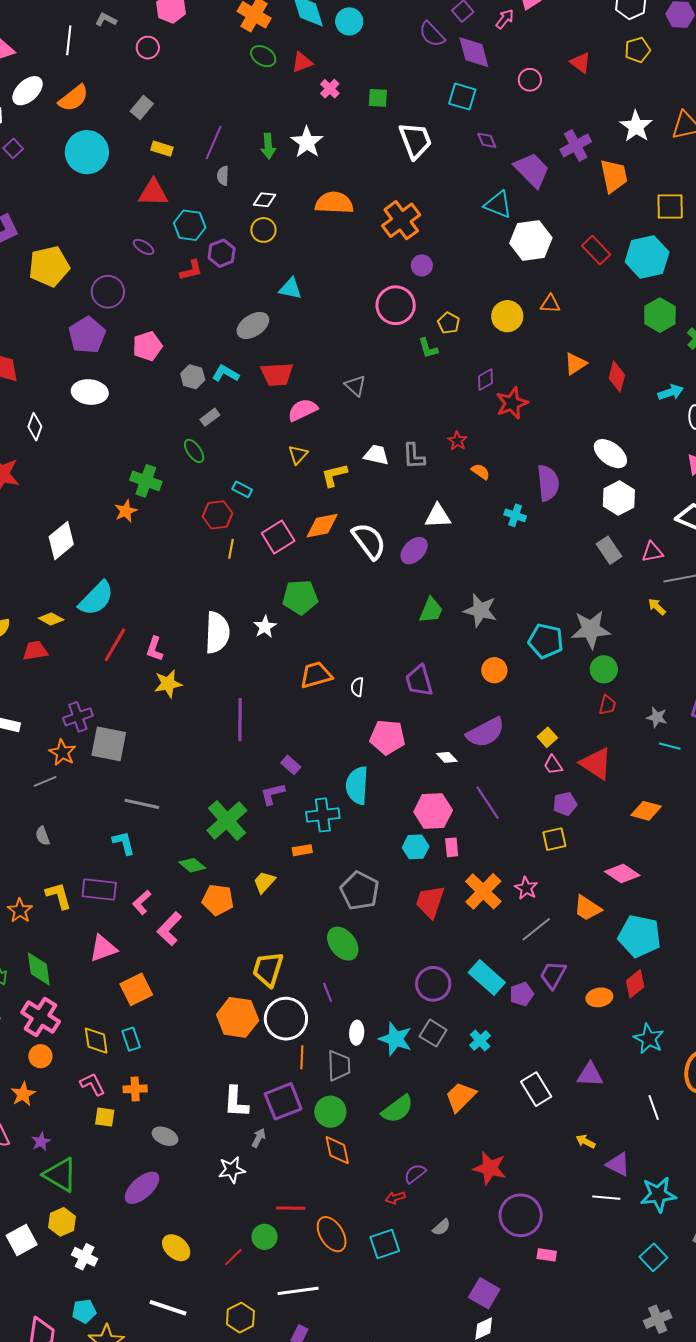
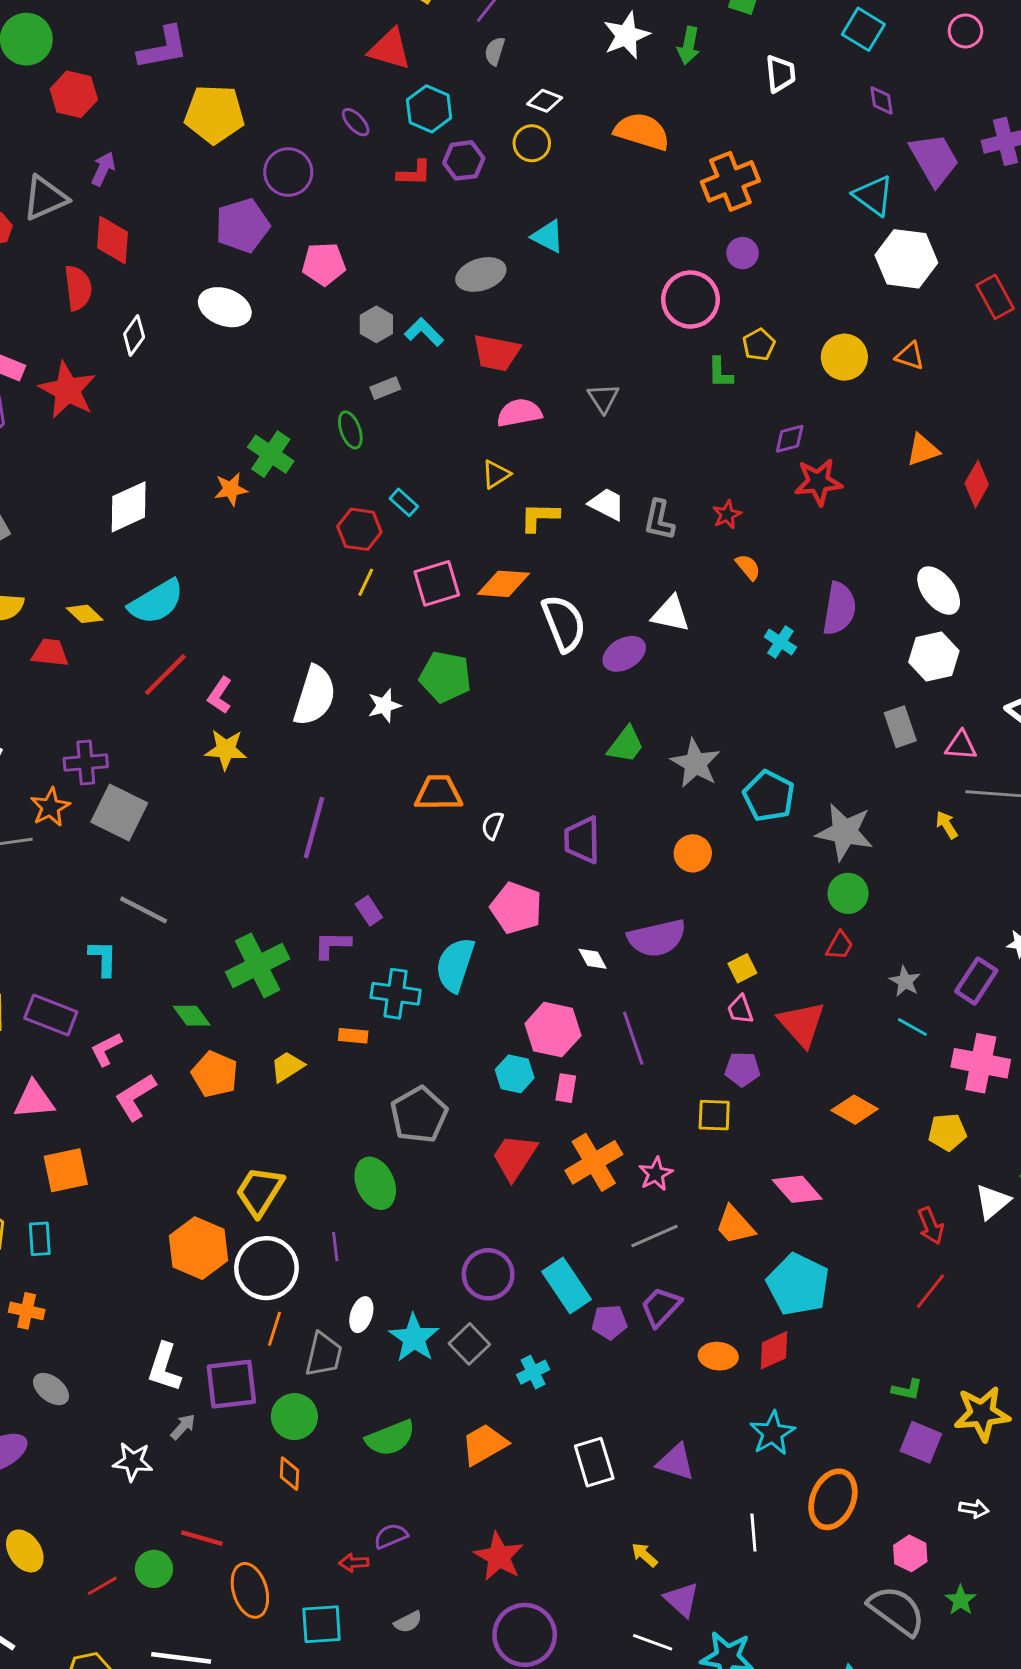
white trapezoid: (415, 140) -> (780, 74), size x0.7
green arrow: (268, 146) -> (689, 45), moved
cyan pentagon: (546, 641) -> (769, 796), moved
orange diamond: (337, 1150) -> (290, 1474), size x0.7

